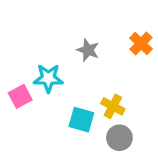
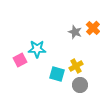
gray star: (88, 50) -> (75, 32), moved
yellow cross: (113, 106) -> (76, 66), turned 32

